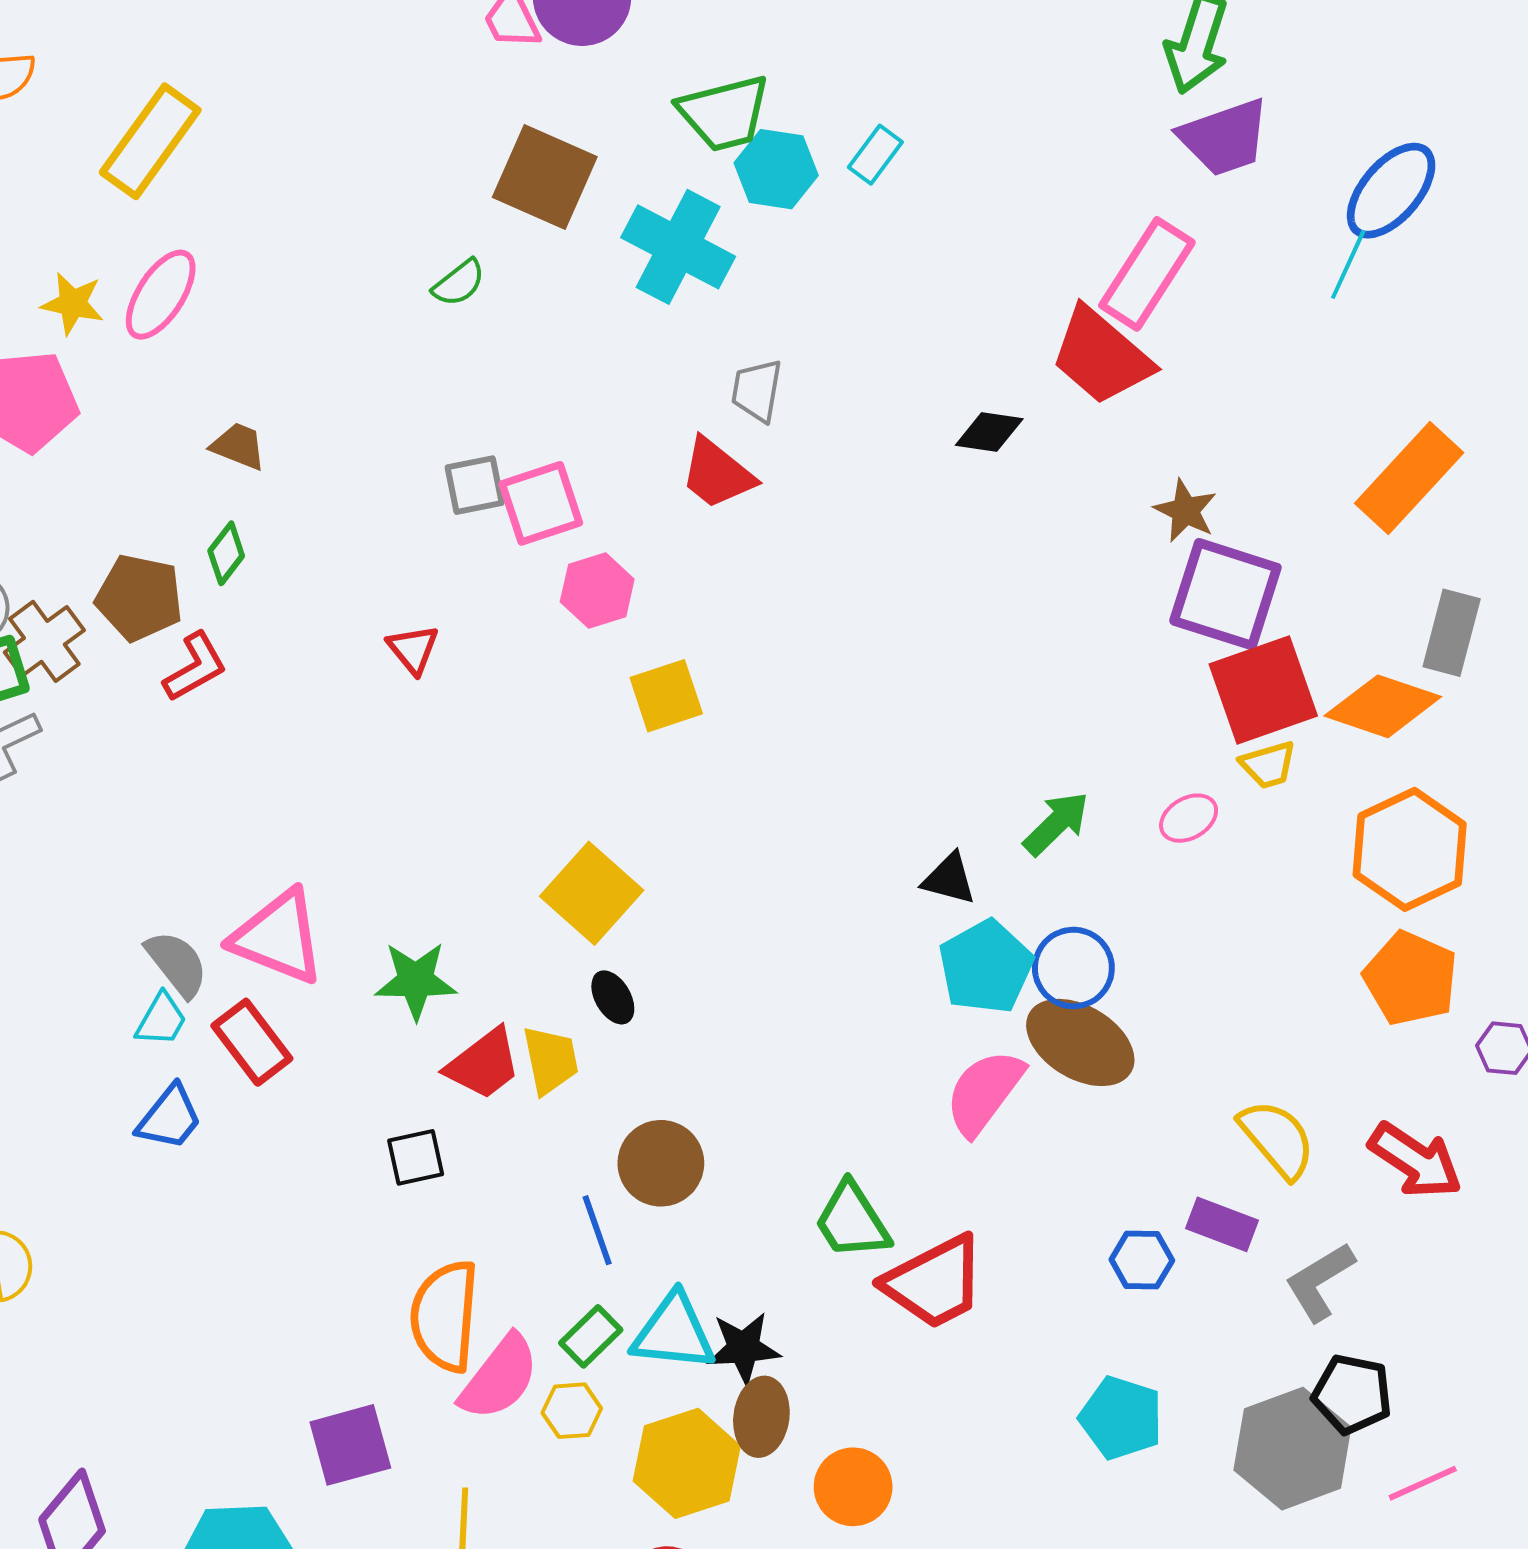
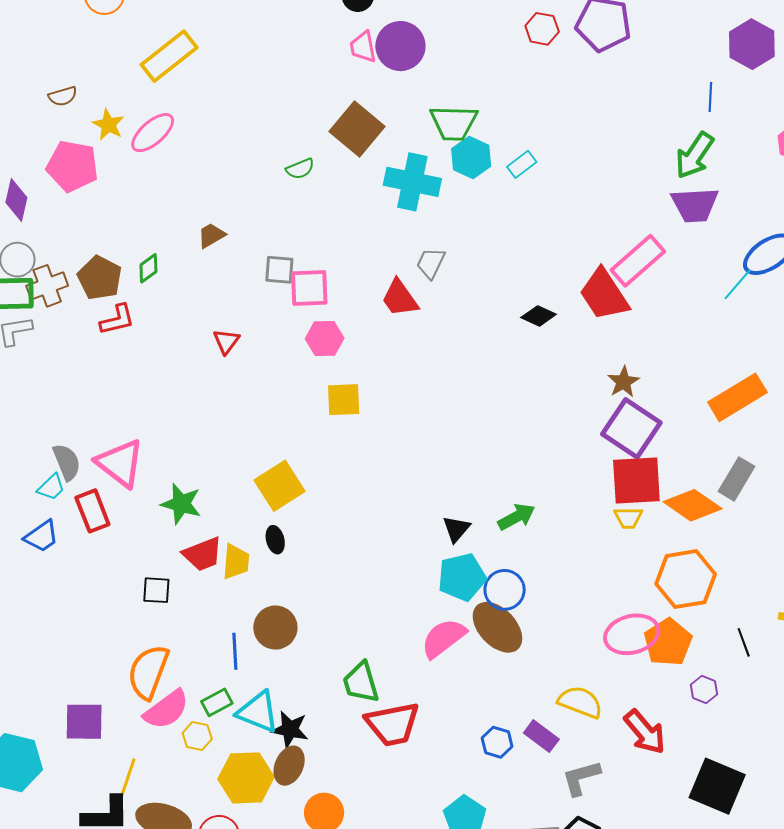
cyan cross: (678, 247) -> (412, 182), turned -32
brown trapezoid: (238, 446) -> (211, 235), moved, turned -68
pink ellipse: (1189, 818) -> (632, 634), moved, size x1.8
black triangle: (949, 879) -> (456, 529), turned 40
yellow semicircle: (1277, 1139) -> (580, 702), turned -45

